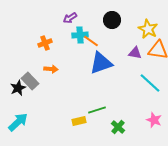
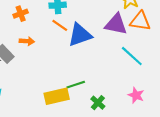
orange line: (91, 41) -> (60, 25), moved
purple triangle: (135, 53) -> (116, 24), size x1.6
yellow rectangle: (79, 121) -> (57, 96), size x1.6

